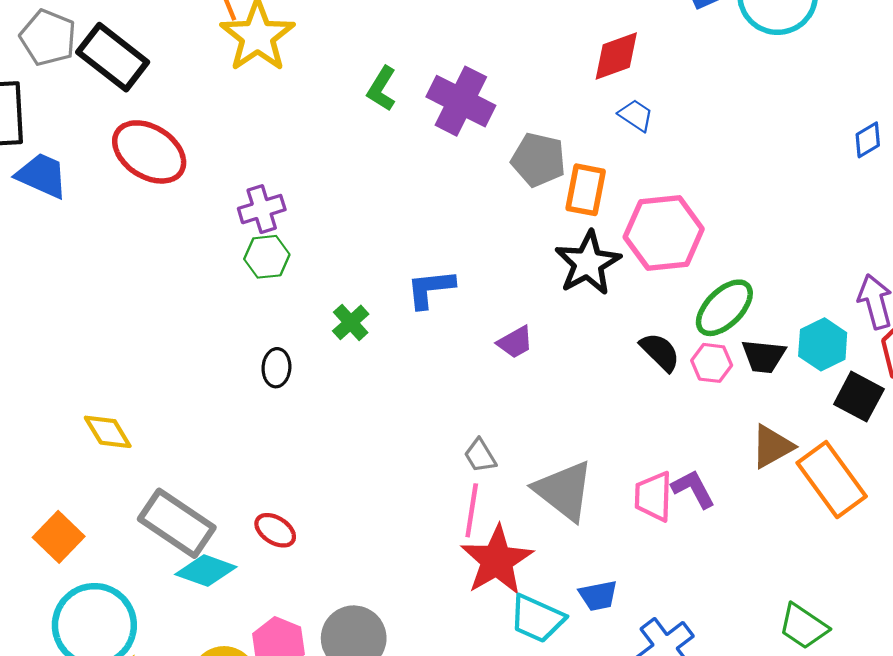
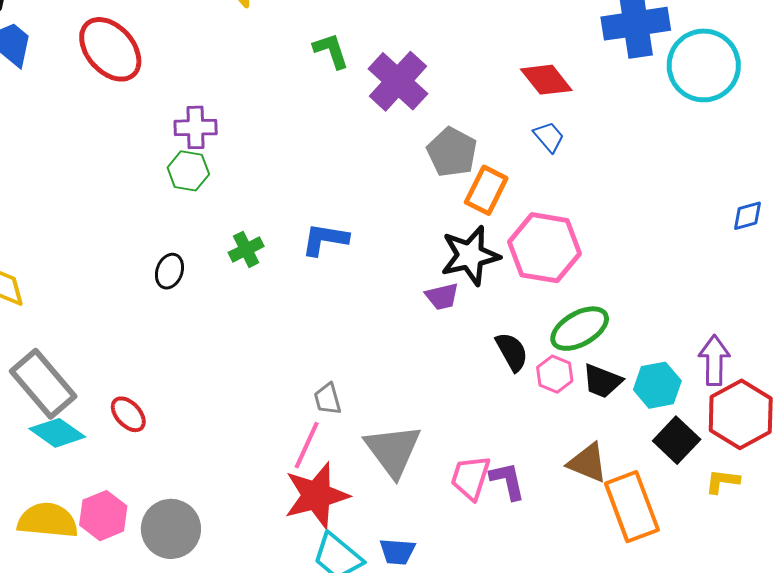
red diamond: (616, 56) -> (546, 80), turned 56
green L-shape: (382, 89) -> (331, 51), turned 114
purple trapezoid: (515, 342) -> (442, 296), moved
brown triangle: (772, 446) -> (588, 463), turned 36

